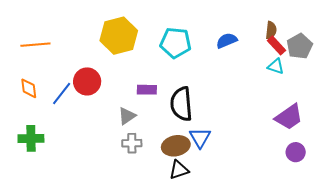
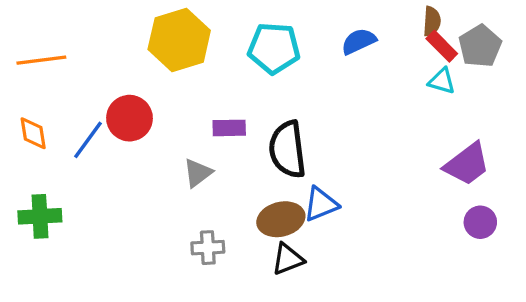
blue triangle: (200, 138) -> (321, 204), turned 40
gray cross: (132, 143) -> (208, 248), moved

